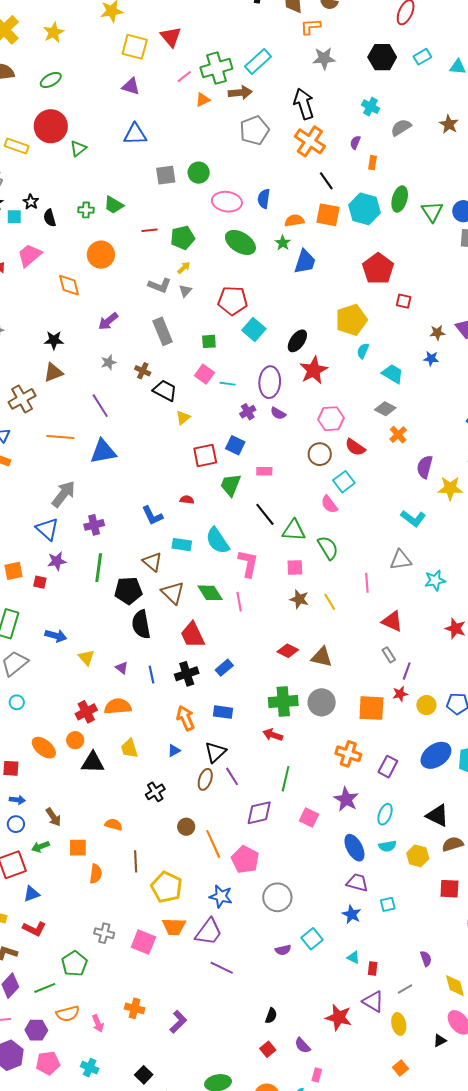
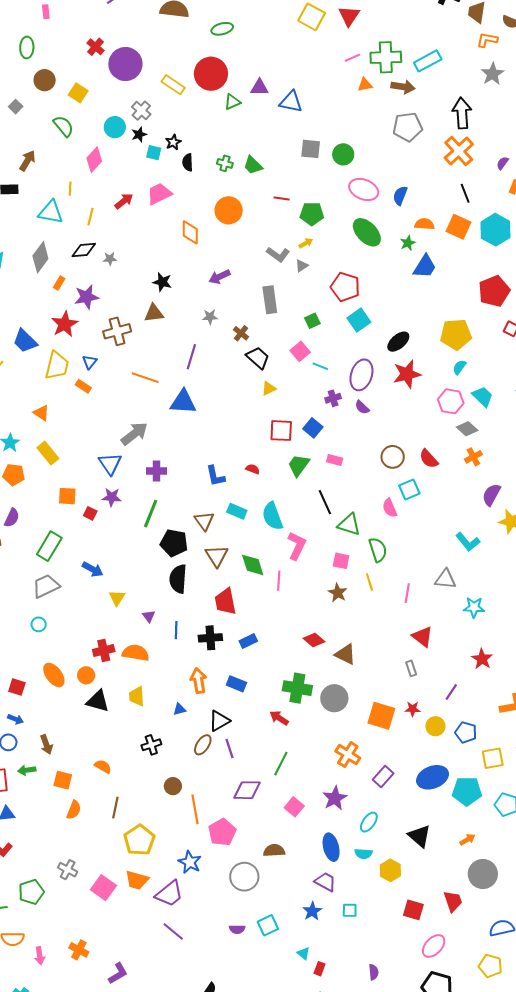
gray star: (324, 58) -> (493, 74), turned 30
purple triangle: (131, 86) -> (260, 87), moved, turned -30
green square: (209, 341) -> (312, 321), turned -35
purple line: (100, 406) -> (191, 357), turned 35
pink hexagon: (331, 419) -> (451, 401), moved
yellow line: (330, 602) -> (369, 582), moved
purple line: (407, 671) -> (451, 692), moved
brown semicircle: (453, 844) -> (274, 850), moved

